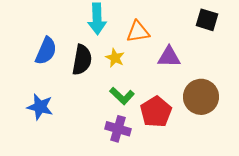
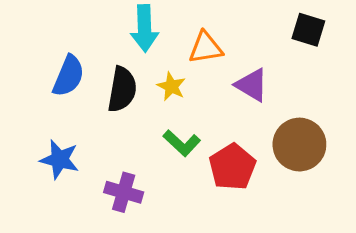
purple triangle: (169, 57) -> (252, 85), turned 30
purple cross: (118, 129) -> (124, 192), moved

